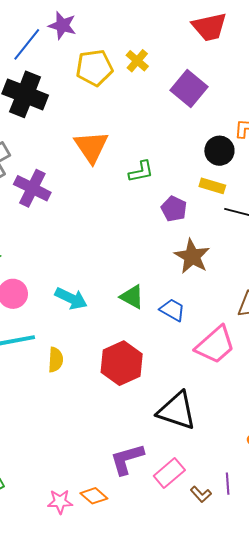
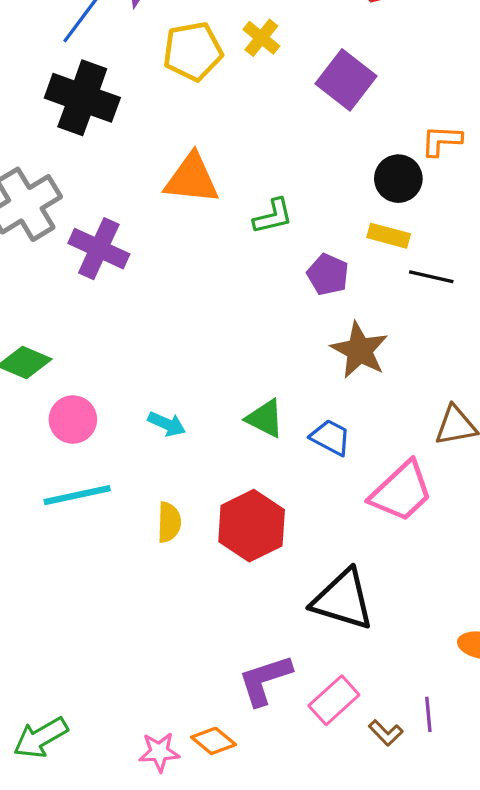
orange triangle: (91, 147) -> (192, 179), turned -48
cyan arrow: (71, 298) -> (167, 424), size x0.7
yellow semicircle: (56, 360) -> (169, 522), moved

